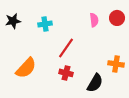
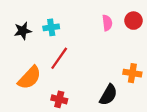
black star: (13, 21) -> (23, 31), moved
red line: (66, 48) -> (59, 58), moved
red cross: (66, 73) -> (59, 99), moved

